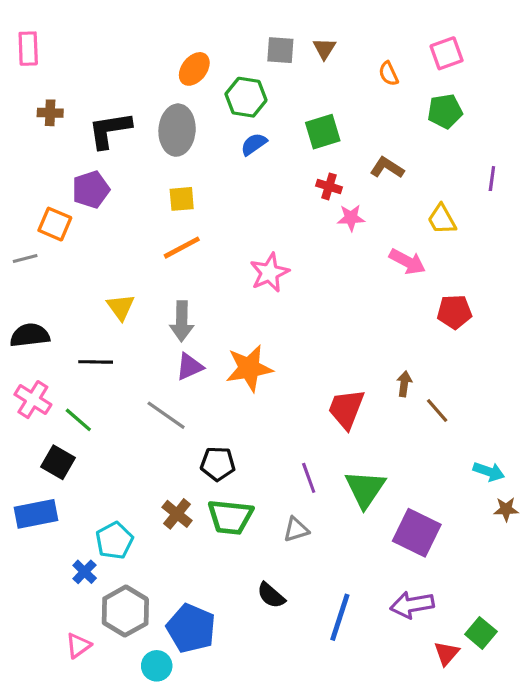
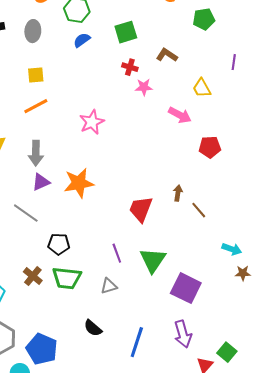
gray ellipse: (177, 130) -> (33, 31), size x0.7
purple arrow: (412, 605) -> (183, 334), turned -96

